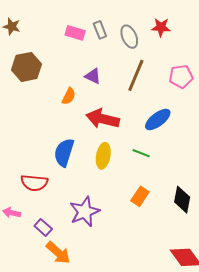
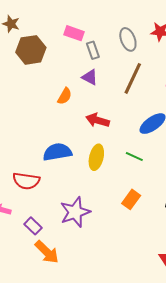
gray rectangle: (100, 30) -> (93, 50), moved
brown hexagon: (26, 67) -> (31, 50), moved
red arrow: (103, 119) -> (98, 120), size x0.7
blue semicircle: (64, 152) -> (57, 152), turned 60

